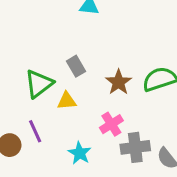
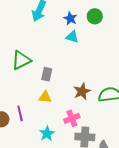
gray rectangle: (76, 66) -> (47, 74), moved, turned 32
green triangle: (39, 84) -> (21, 60), moved

